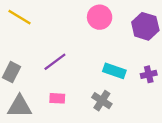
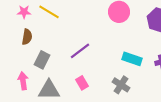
pink rectangle: (57, 98) -> (82, 83), turned 56

